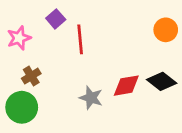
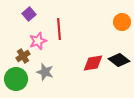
purple square: (56, 19) -> (29, 14), moved
pink star: (19, 38) -> (38, 41), moved
gray star: (91, 98) -> (45, 72), moved

